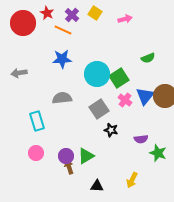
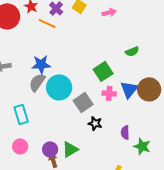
blue star: (62, 59) -> (41, 64), moved
cyan circle: (97, 74) -> (59, 87), moved
gray semicircle: (62, 98) -> (37, 82), moved, turned -48
pink cross: (125, 100) -> (109, 93), turned -32
purple semicircle: (141, 139) -> (125, 132), turned 96

